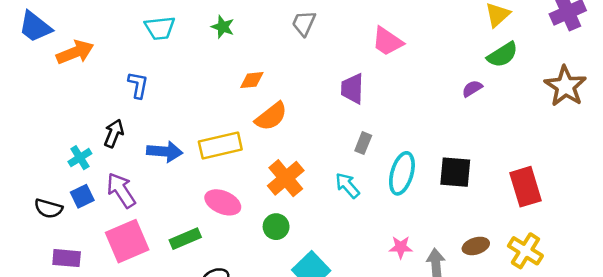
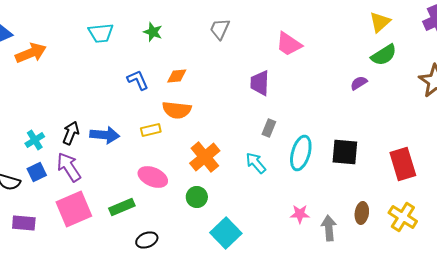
blue L-shape: (138, 85) -> (138, 80), moved, turned -35
orange semicircle: (271, 116) -> (177, 110), moved, turned 44
black arrow: (114, 133) -> (71, 133), moved
yellow rectangle: (220, 145) -> (151, 130), size x0.6
brown ellipse: (476, 246) -> (362, 213), turned -65

